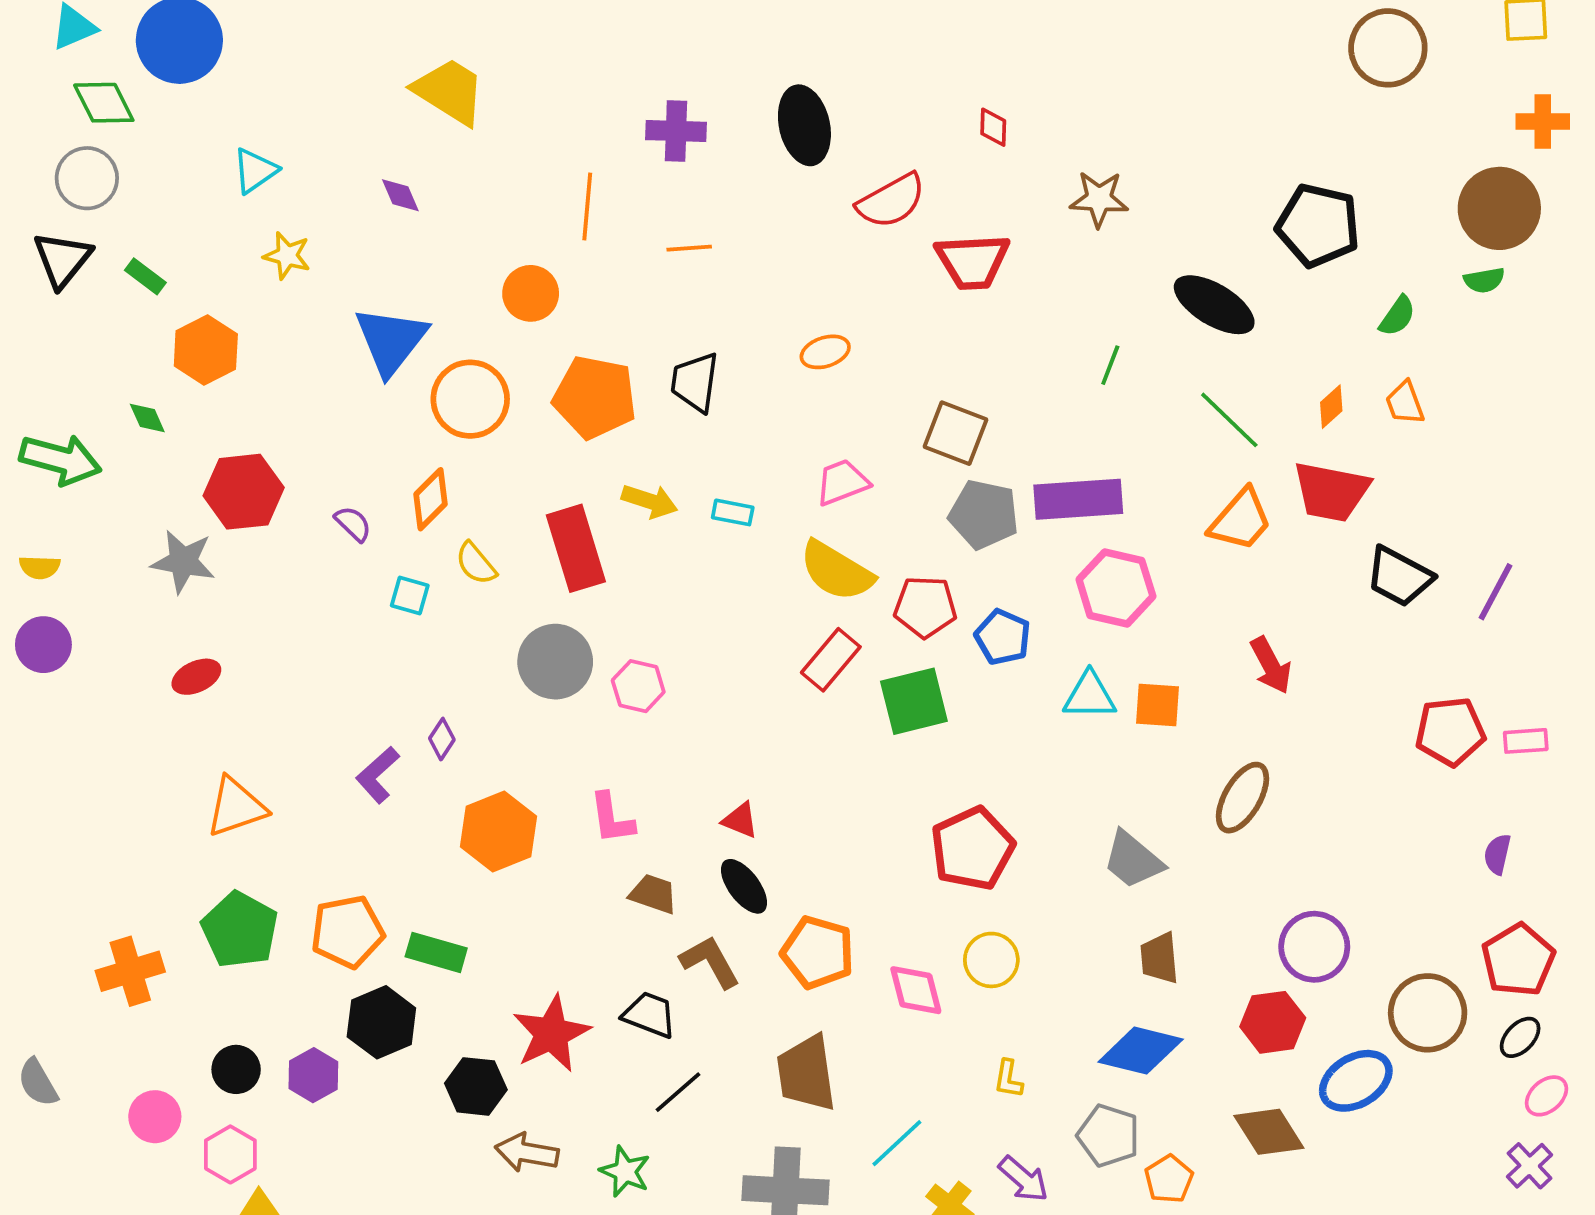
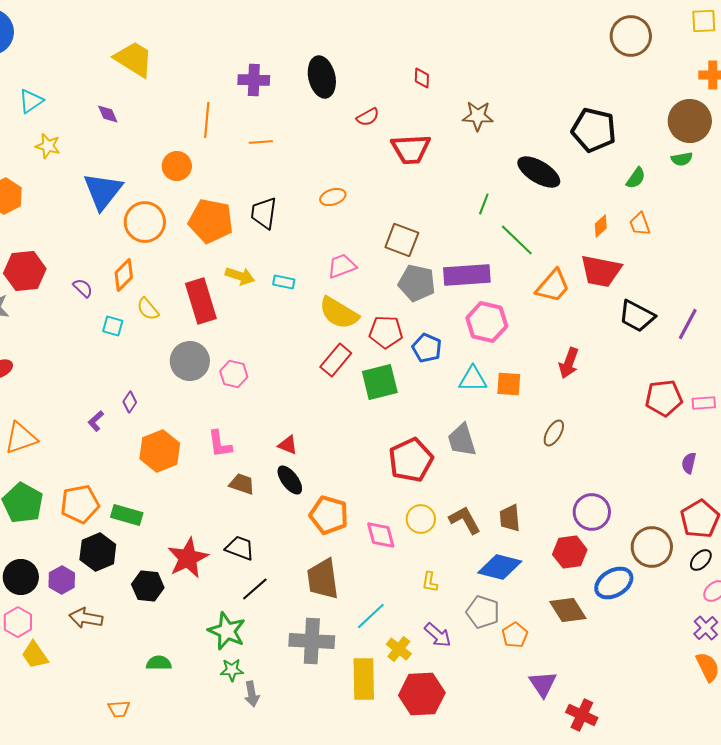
red semicircle: (891, 201) -> (368, 117), size x0.6
green line: (1229, 420) -> (517, 240), moved
red arrow: (1271, 665) -> (569, 363), turned 48
purple L-shape: (378, 775) -> (96, 421), size x0.7
brown ellipse: (1242, 798) -> (554, 433), size x0.7
gray trapezoid: (1133, 860) -> (462, 440), moved, turned 33
brown L-shape: (710, 962) -> (465, 520), moved
black circle: (236, 1069) -> (21, 577), size x1.4
brown arrow: (527, 1153) -> (86, 618), moved
green star: (625, 1171) -> (227, 631), size x1.4

